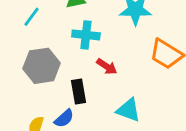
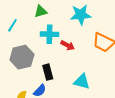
red arrow: (107, 67) -> (68, 45), moved

